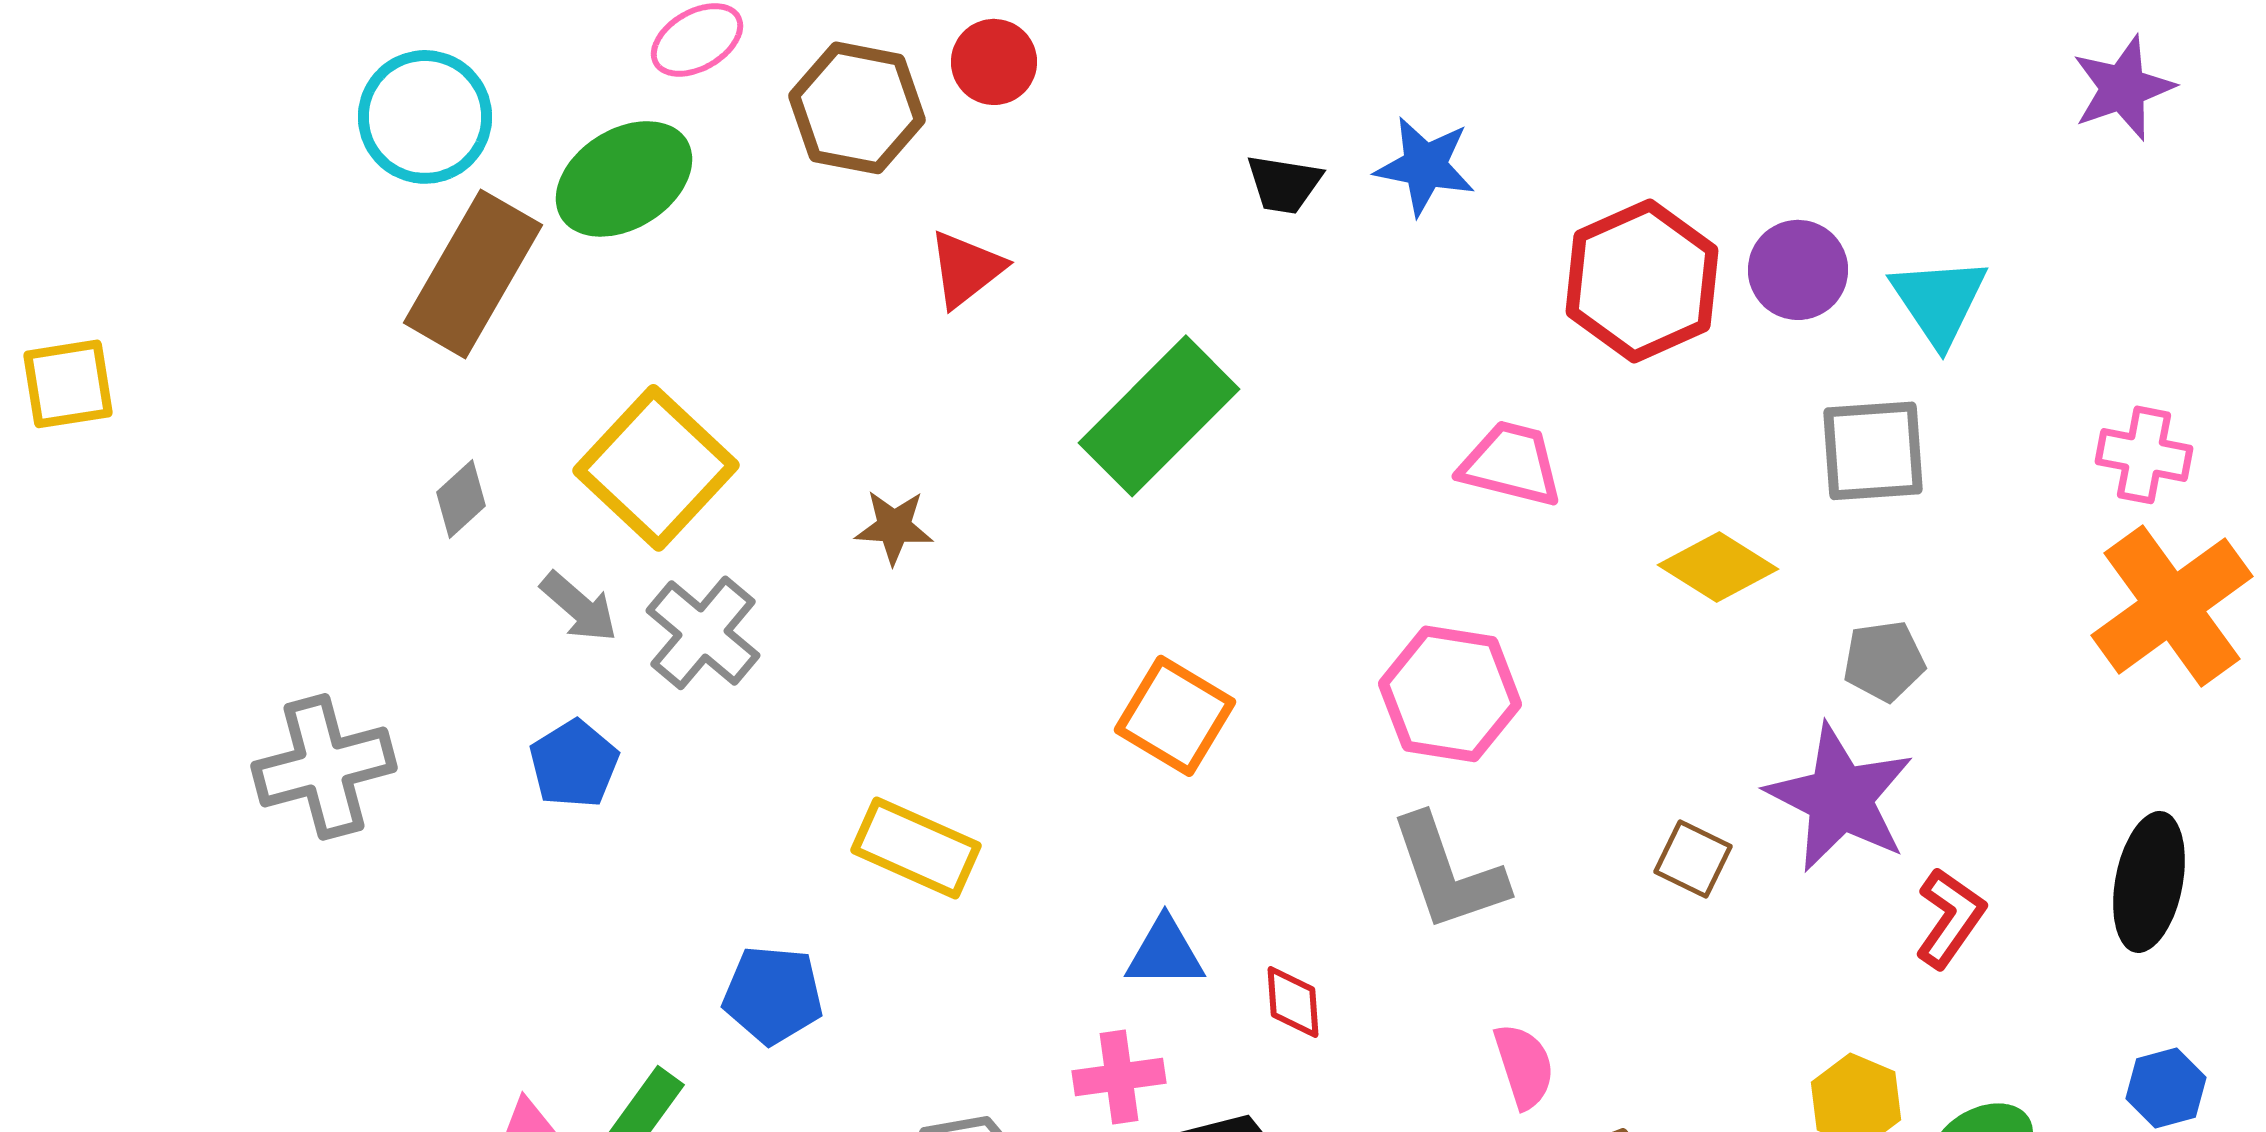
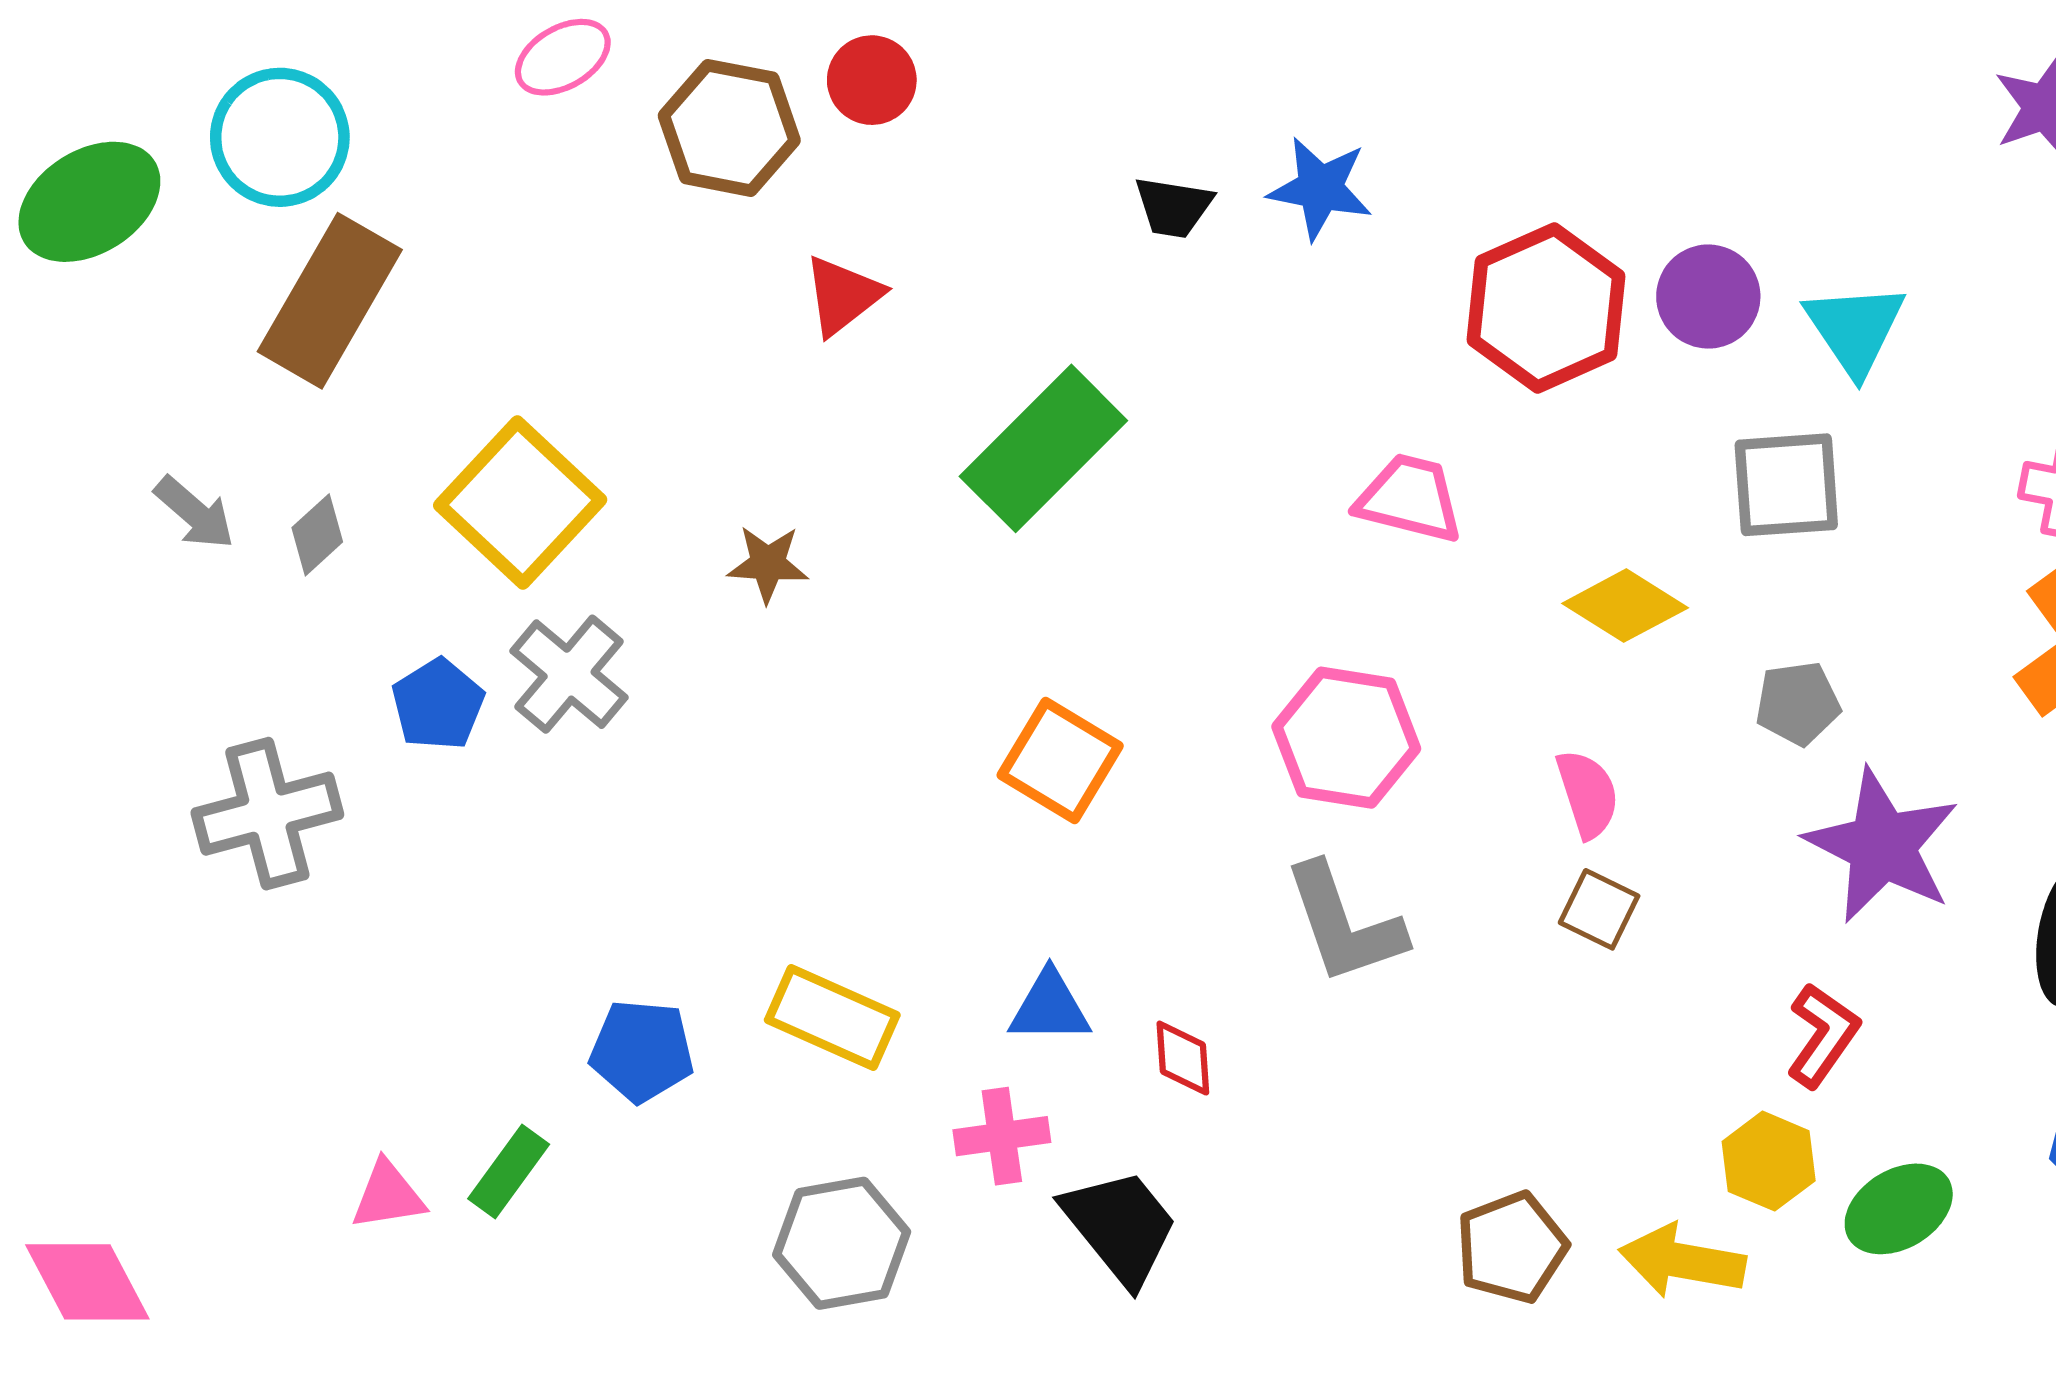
green ellipse: (624, 179) -> (89, 202), moved
gray arrow: (579, 607) -> (194, 513), moved
blue pentagon: (574, 764) -> (438, 704), moved
gray cross: (324, 767) -> (267, 814), moved
purple star: (1840, 798) -> (1882, 846), moved
yellow rectangle: (916, 848) -> (832, 1018), moved
red L-shape: (1950, 918) -> (1823, 1035), moved
pink semicircle: (1524, 1066) -> (1588, 794), moved

